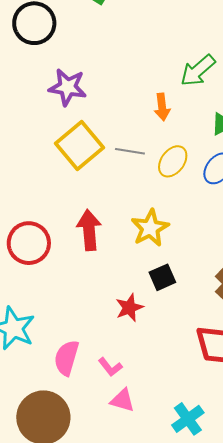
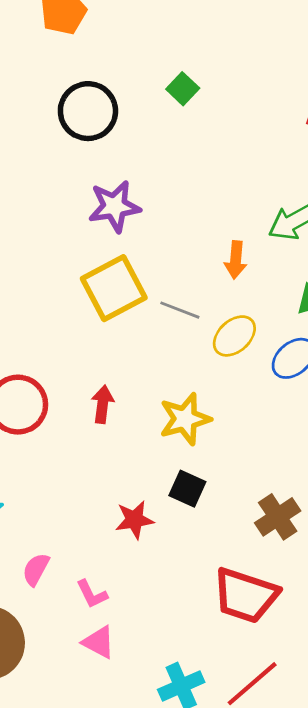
purple star: (68, 87) -> (114, 206), turned -30
red arrow: (89, 230) -> (103, 404), size x0.7
black square: (162, 277) -> (187, 489), turned 36
pink semicircle: (67, 358) -> (36, 569), size x0.7

